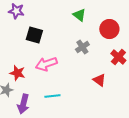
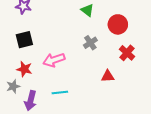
black square: (34, 35) -> (24, 40), moved, turned -30
red triangle: (99, 80) -> (108, 76), turned -40

